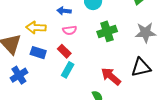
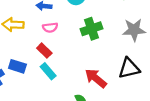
blue rectangle: (38, 53) -> (17, 66), moved
cyan rectangle: (68, 70) -> (48, 71), turned -70

